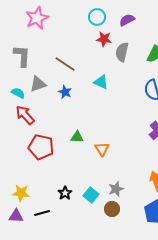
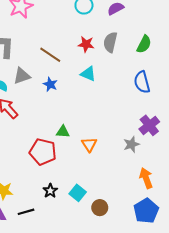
red star: (104, 39) -> (86, 44), moved
red pentagon: (41, 147) -> (43, 152), moved
gray star: (116, 189) -> (131, 144), moved

